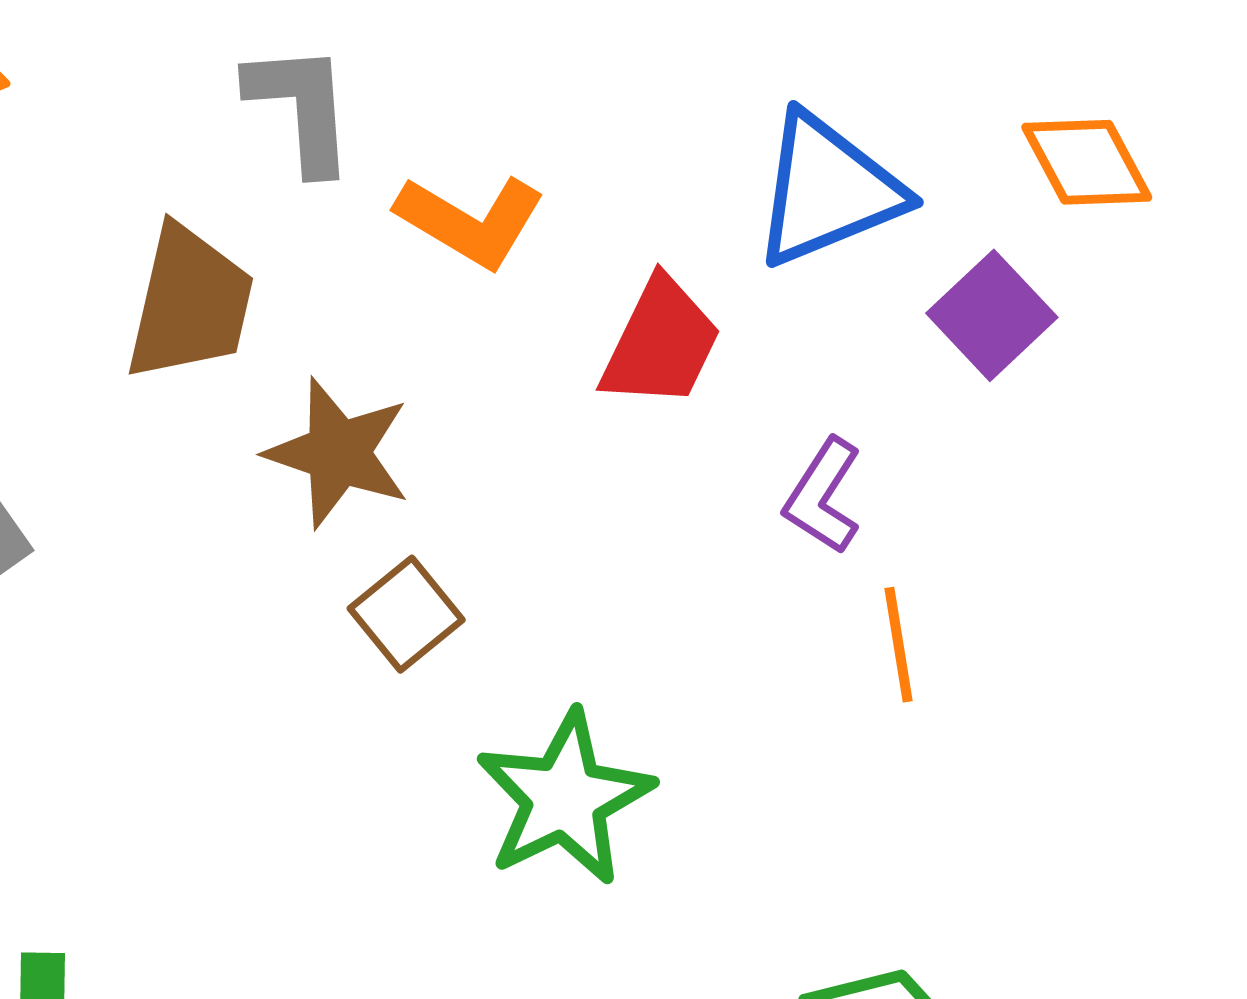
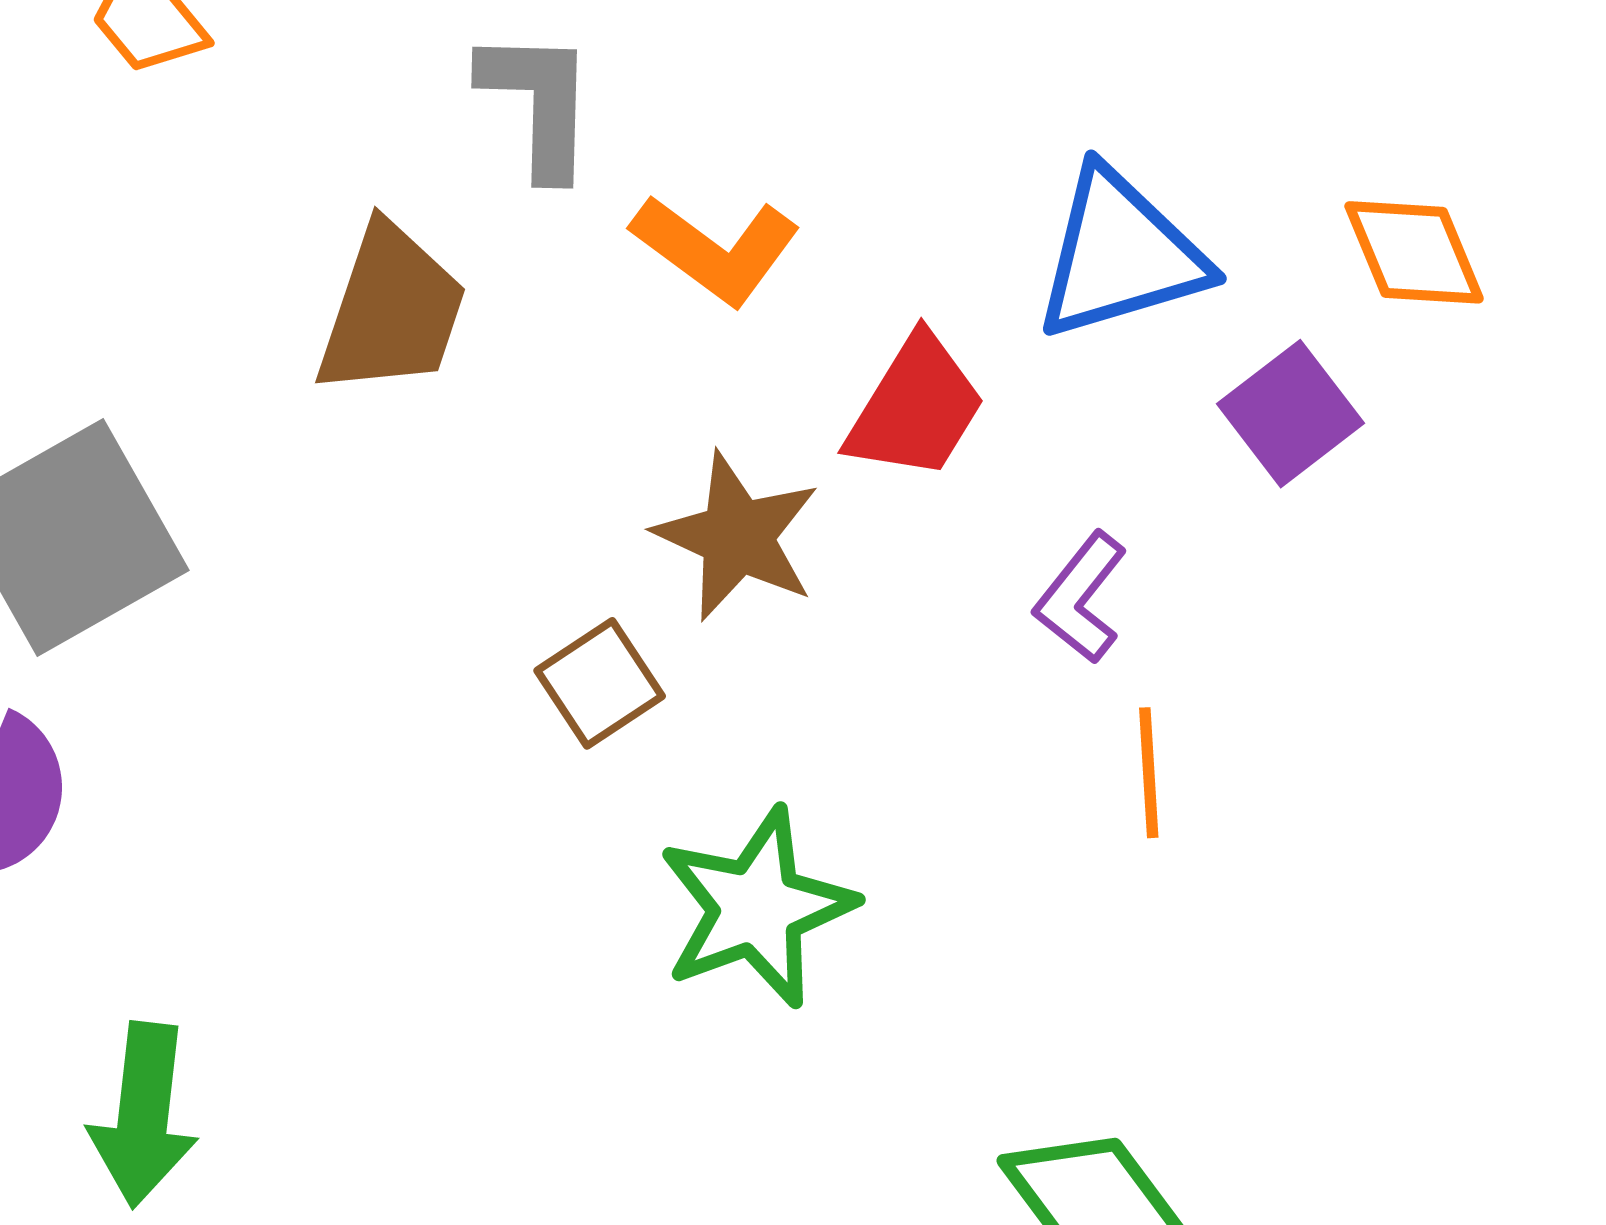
brown star: (338, 453) -> (737, 536), moved

